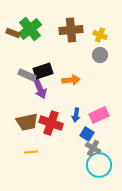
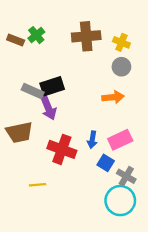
green cross: (30, 29) -> (36, 35), size x0.6
orange arrow: (71, 80) -> (113, 97), moved
brown trapezoid: (27, 122) -> (19, 132), moved
gray cross: (93, 148) -> (126, 176), moved

